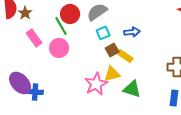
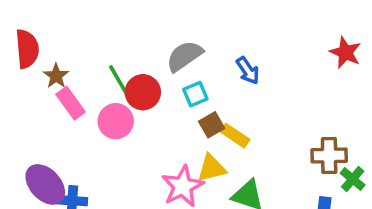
brown star: (25, 13) -> (56, 76), moved
red circle: (70, 14) -> (143, 92), moved
blue arrow: (132, 32) -> (248, 71), moved, turned 63

